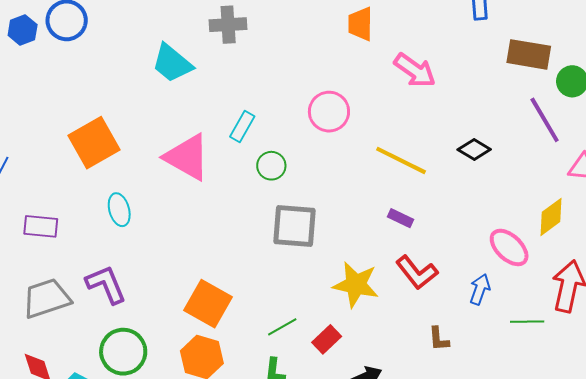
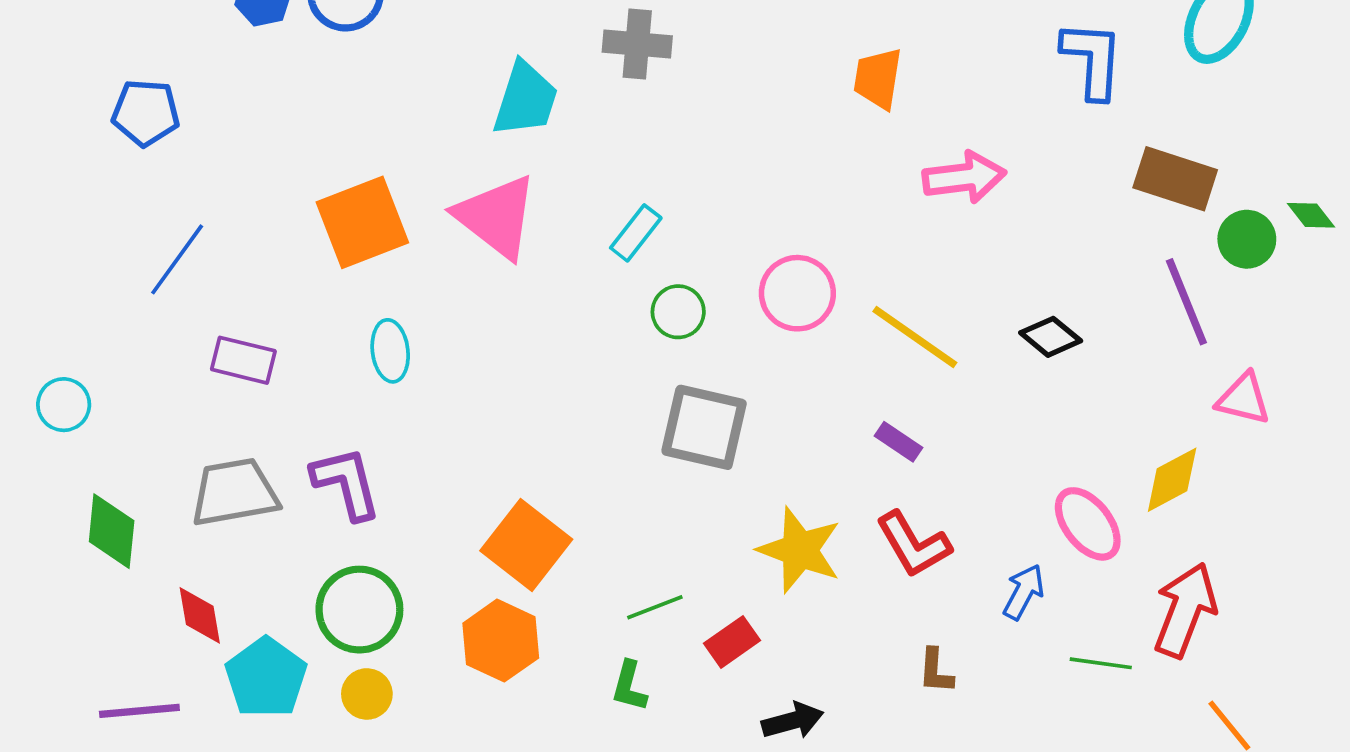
cyan trapezoid: (172, 63) -> (525, 99), turned -120
pink arrow: (415, 70) -> (964, 177), turned -51
pink circle: (329, 112) -> (797, 293), moved
pink triangle: (187, 157) -> (496, 217), moved

